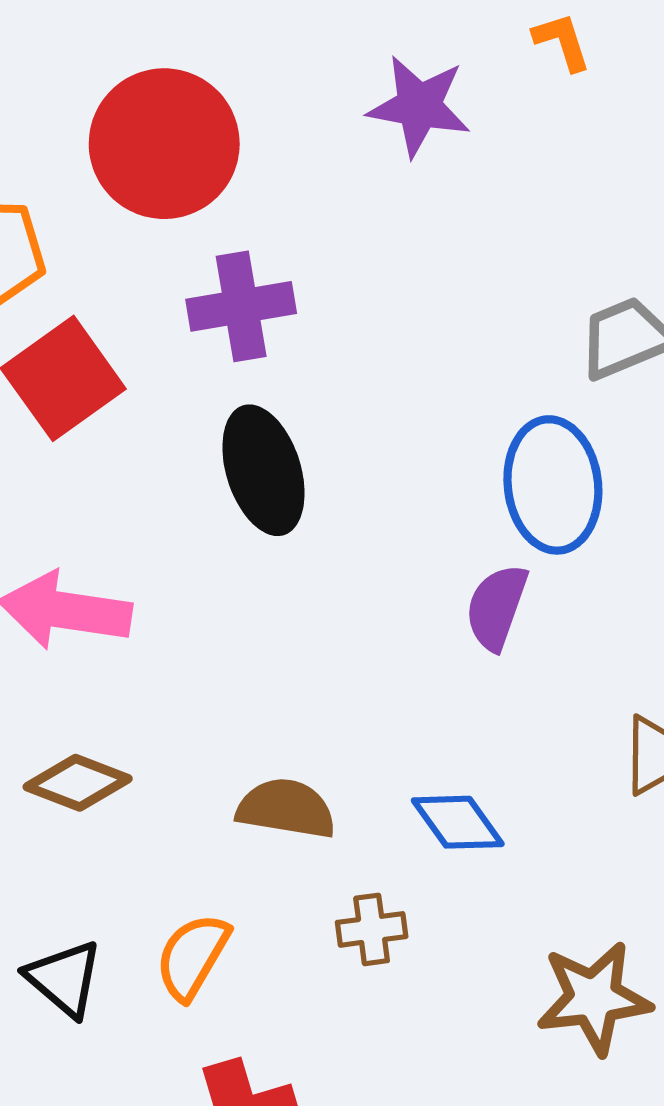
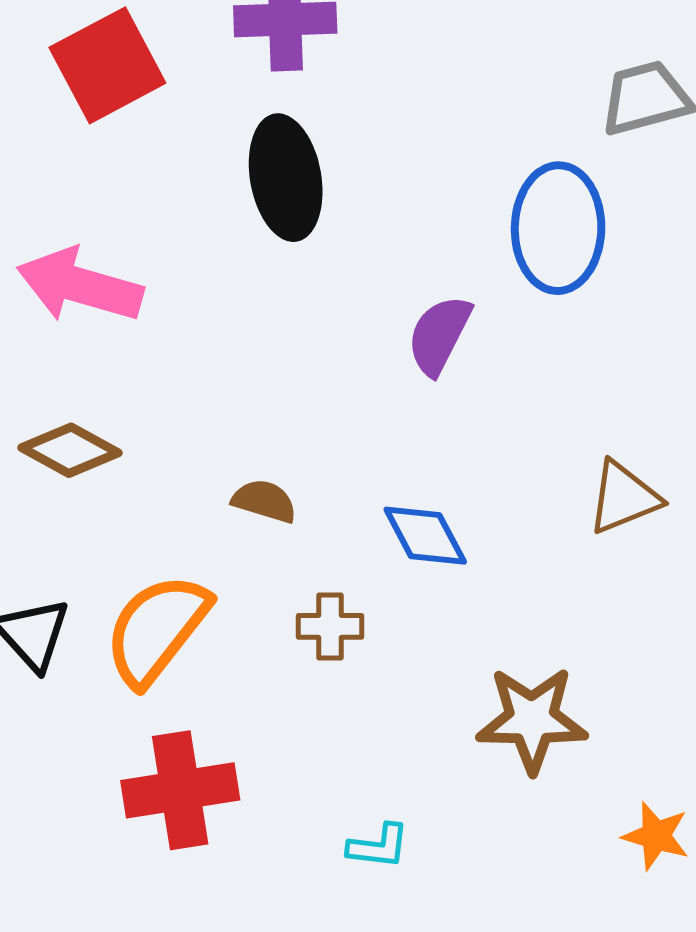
purple semicircle: (497, 607) -> (439, 335), moved
brown semicircle: (286, 809) -> (264, 501), size x0.7
orange semicircle: (192, 956) -> (157, 629), size x1.4

